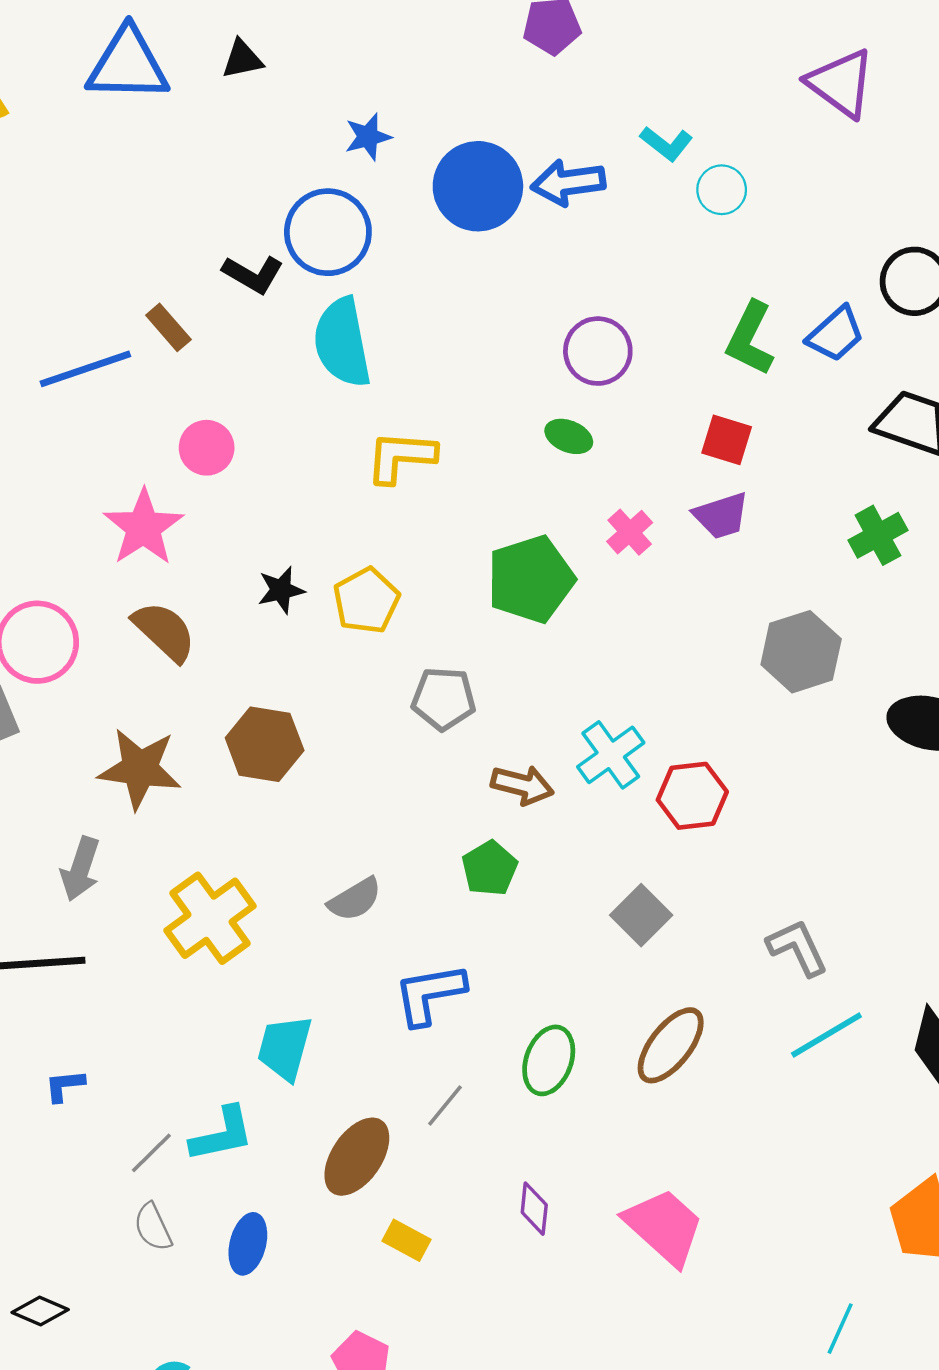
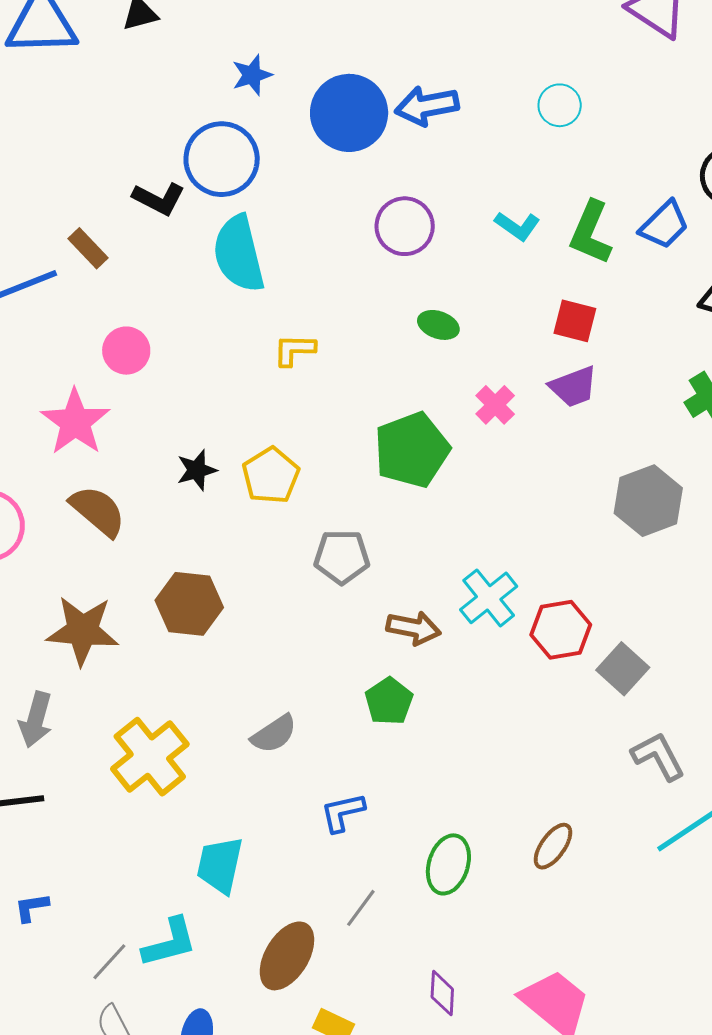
cyan L-shape: (666, 144) -> (517, 226), moved
purple circle: (598, 351) -> (405, 226), moved
yellow L-shape: (401, 457) -> (294, 350), size x0.7
gray square: (641, 915) -> (623, 669), moved
blue L-shape: (430, 994) -> (343, 812), size x0.7
brown ellipse: (671, 1045) -> (553, 846), size x0.7

